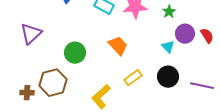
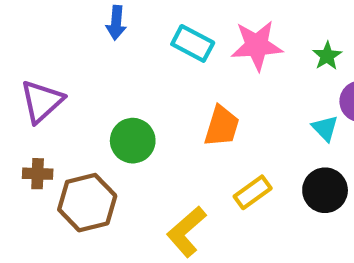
orange trapezoid: (118, 46) -> (222, 126), turned 60
brown cross: (27, 93) -> (38, 174), moved

